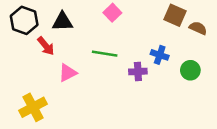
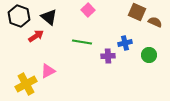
black triangle: (62, 22) -> (49, 17), turned 42
red arrow: (46, 46) -> (36, 36), turned -84
blue cross: (160, 55) -> (125, 43), turned -32
pink triangle: (68, 73) -> (48, 71), moved

